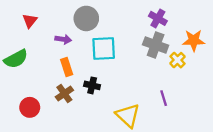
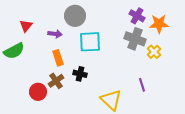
red triangle: (30, 21) -> (26, 26), moved
orange star: (194, 40) -> (159, 24), moved
red circle: (30, 107) -> (38, 92), moved

